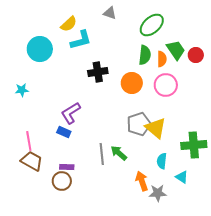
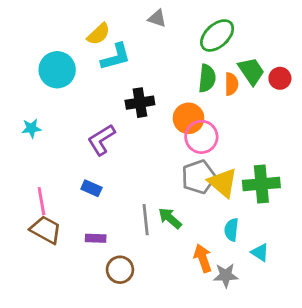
pink circle: (166, 85) -> (201, 137), moved
purple L-shape: (71, 113) -> (101, 140), moved
green cross: (194, 145) -> (261, 184), moved
brown circle: (62, 181) -> (120, 270), moved

